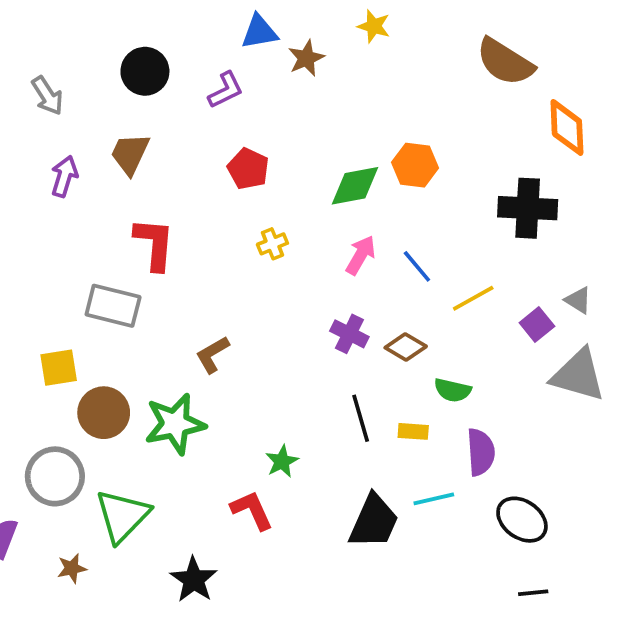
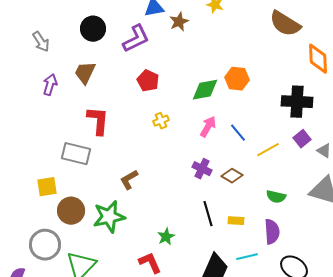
purple L-shape: (226, 90) -> (136, 39), size x1.4
purple square: (537, 324) -> (302, 139), moved
green semicircle: (453, 390) -> (276, 197), moved

